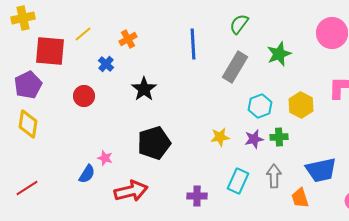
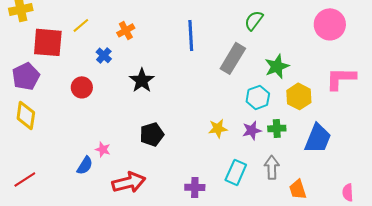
green semicircle: (239, 24) -> (254, 20), moved
green star: (279, 54) -> (277, 66), moved
black pentagon: (154, 143) -> (152, 134), size x0.7
blue trapezoid: (321, 170) -> (318, 138), moved, turned -56

